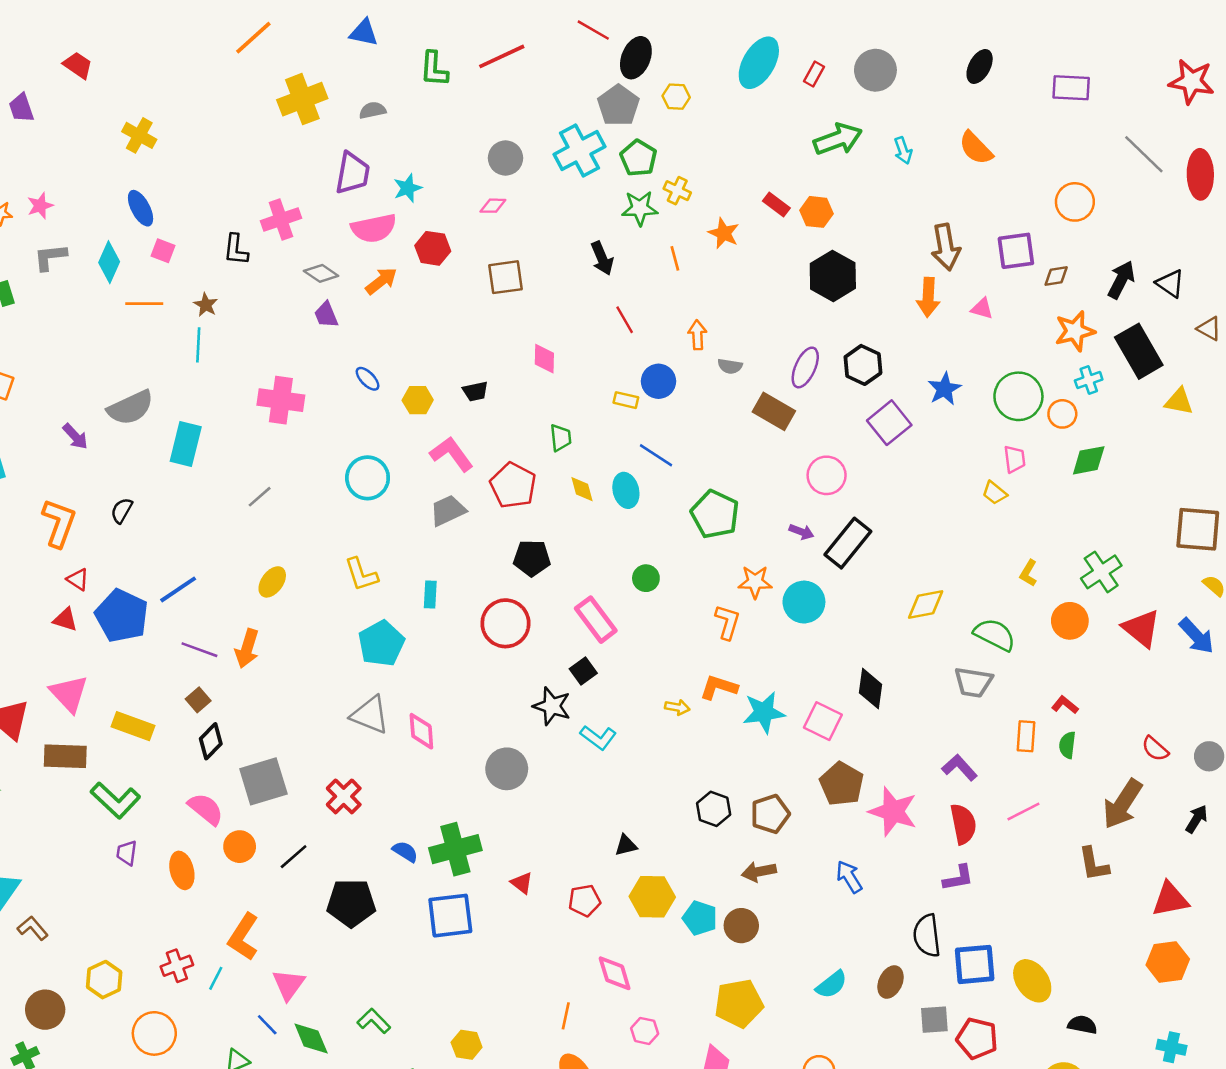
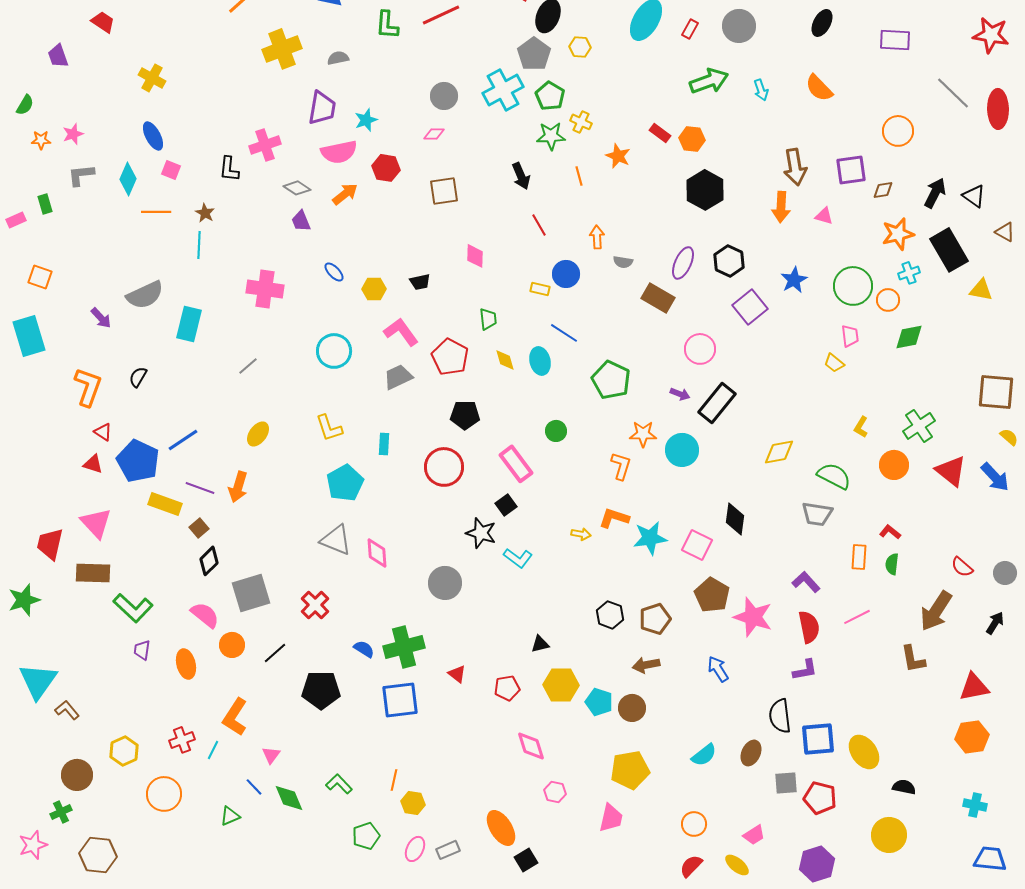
yellow rectangle: (133, 726) -> (165, 504), moved
pink triangle: (289, 985) -> (271, 755), size x0.7
orange line: (566, 1016) -> (394, 780), moved

